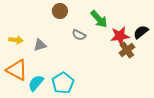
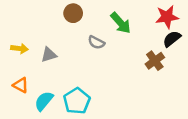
red star: (120, 36) -> (167, 17), moved
orange triangle: (17, 70) -> (21, 85), size x0.6

